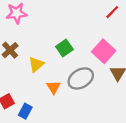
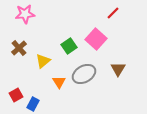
pink square: (104, 51) -> (96, 39), moved

